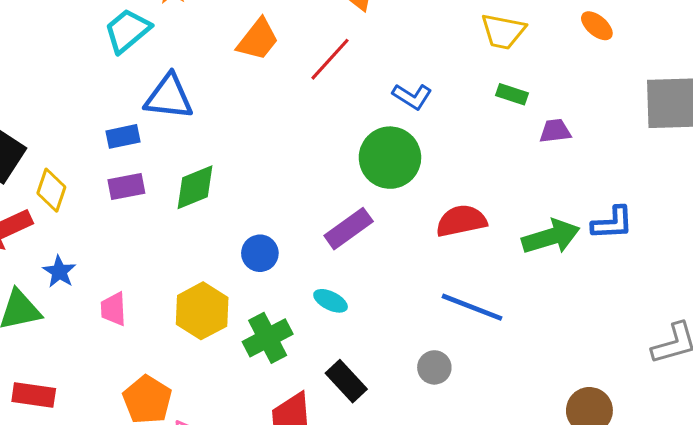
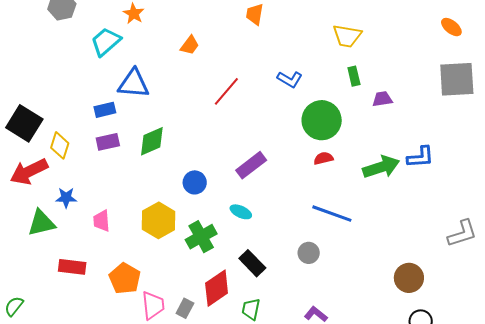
orange ellipse: (597, 26) -> (451, 27), moved
orange trapezoid: (258, 40) -> (190, 45), size x0.7
red line: (330, 59) -> (226, 91), moved
green rectangle: (512, 94) -> (354, 76), turned 60
green circle: (390, 158) -> (322, 120), moved
red semicircle: (461, 221) -> (323, 158), size x0.6
blue star: (59, 272) -> (66, 198), turned -30
red rectangle: (34, 395) -> (72, 267), moved

